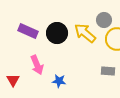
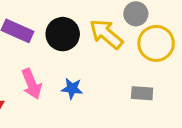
blue star: (59, 81) -> (72, 89), moved

